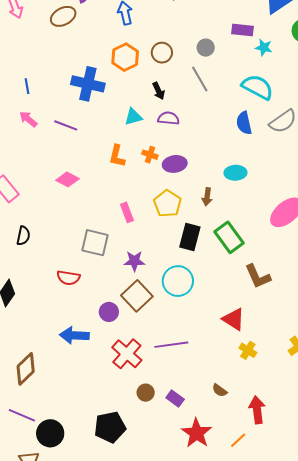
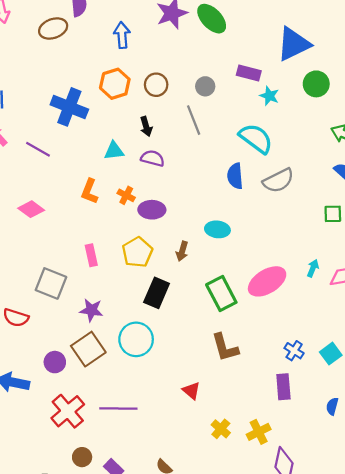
green rectangle: (229, 237) -> (221, 294), moved
red triangle: (234, 319) -> (191, 391), size x0.7
yellow cross: (248, 350) -> (221, 429), moved

